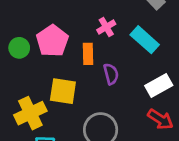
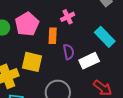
cyan rectangle: (145, 40) -> (105, 37), moved
white rectangle: (159, 85) -> (89, 61), moved

